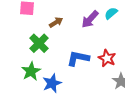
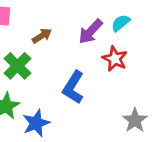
blue L-shape: (78, 58) -> (73, 87), turned -70
red star: (107, 58) -> (115, 59), moved

